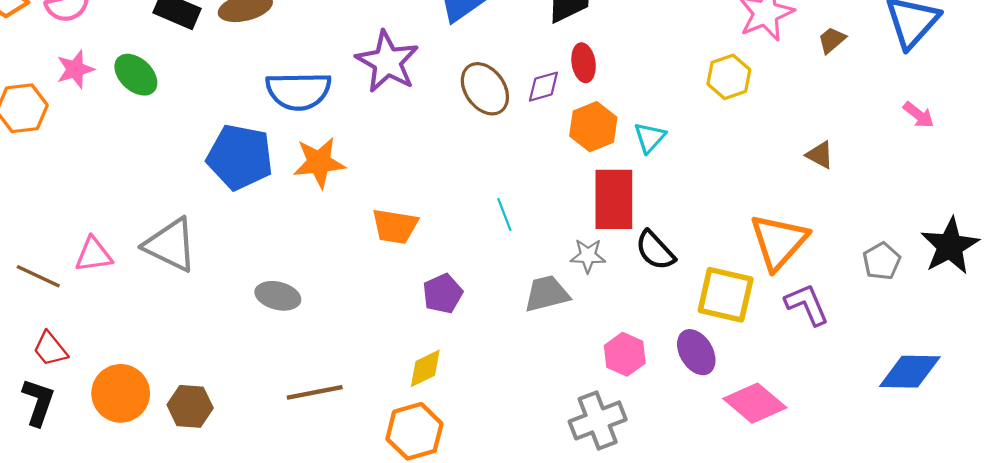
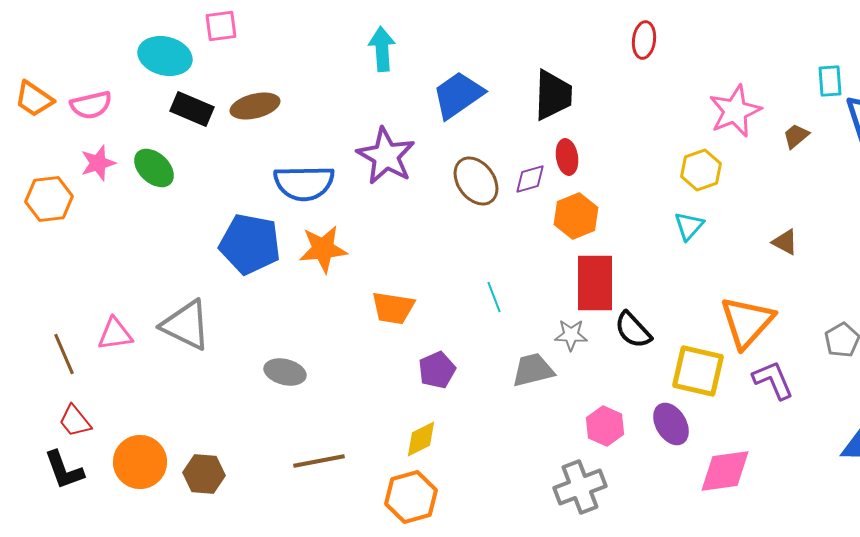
cyan triangle: (650, 138) -> (689, 226), moved
brown line: (38, 276) -> (64, 354), turned 42
black L-shape: (38, 402) -> (64, 470), turned 141
pink diamond: (755, 403) -> (725, 471), turned -48

